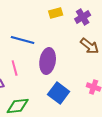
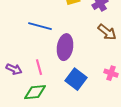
pink line: (15, 68) -> (39, 67), moved

